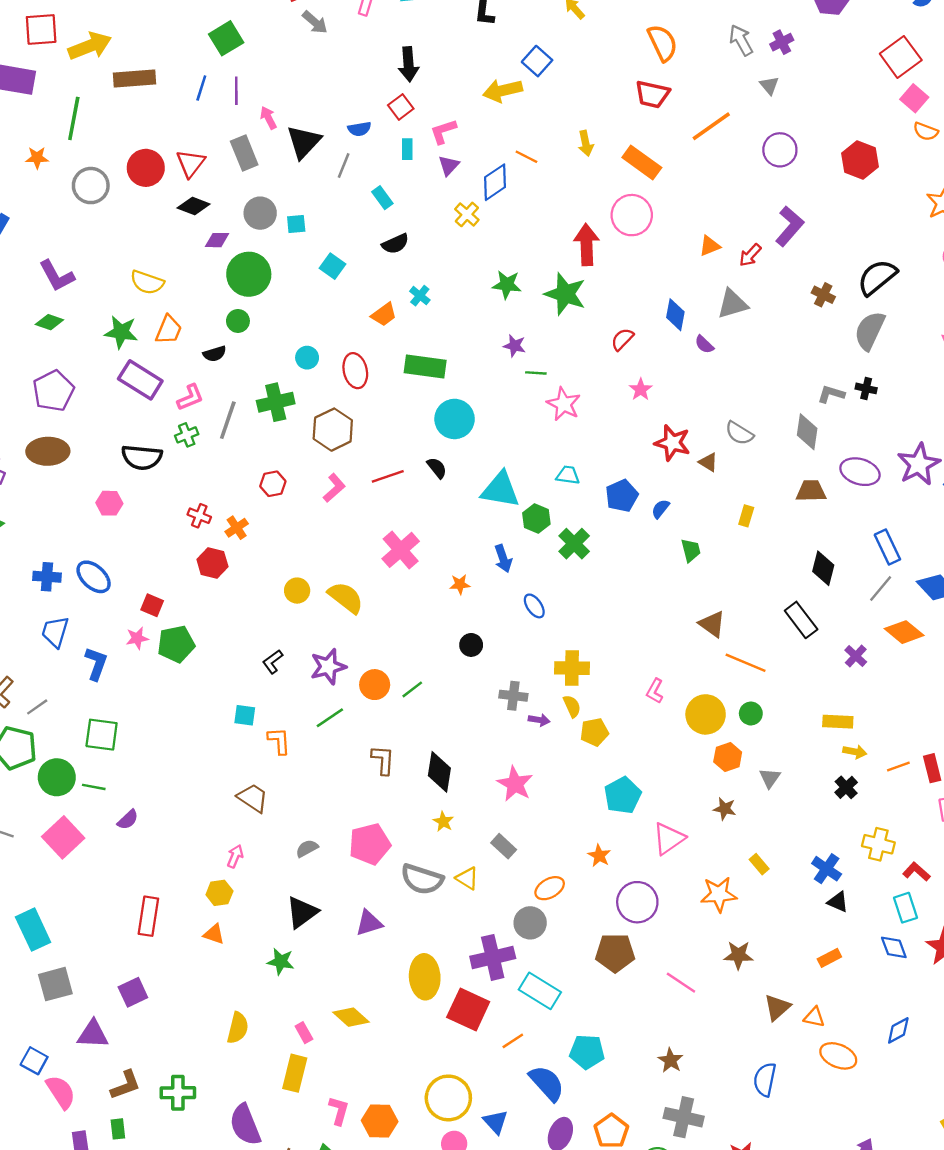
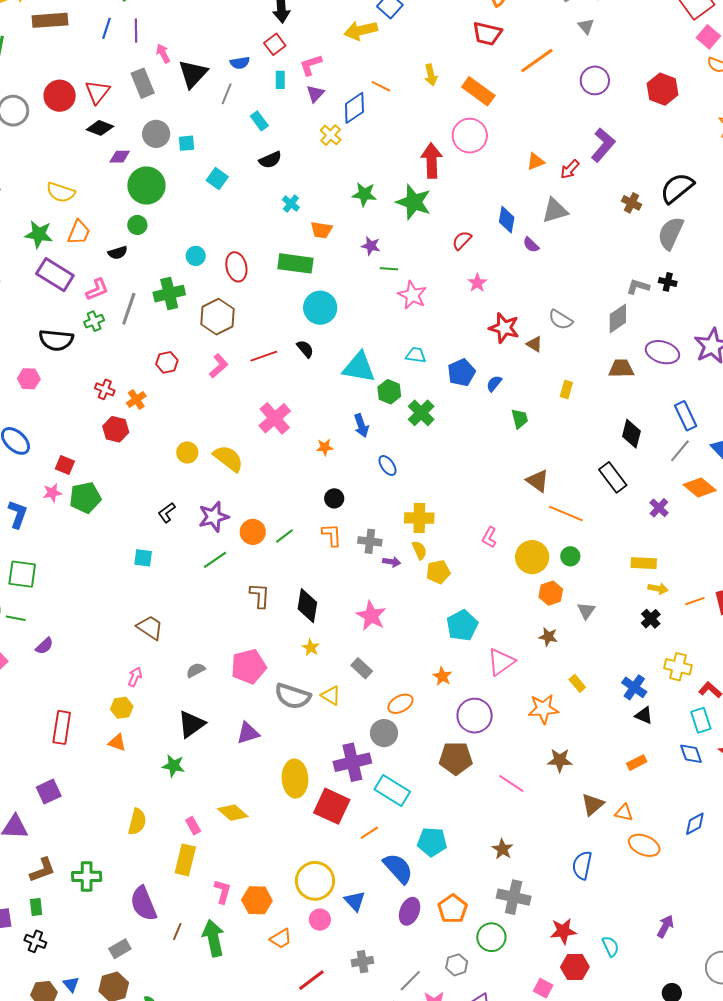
orange trapezoid: (384, 314) -> (321, 230), moved, turned 45
gray diamond: (807, 432) -> (618, 318), turned 48
orange L-shape: (279, 741) -> (332, 535), moved

